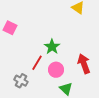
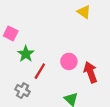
green star: (52, 47) -> (26, 54), moved
pink circle: (56, 70) -> (69, 61), moved

